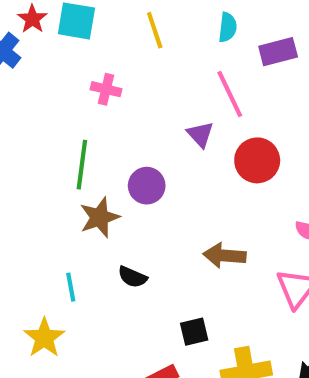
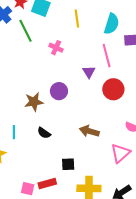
cyan semicircle: (228, 27) -> (112, 24), size x1.5
pink cross: (106, 89) -> (56, 48), moved
green line: (82, 165) -> (26, 31), moved, turned -45

